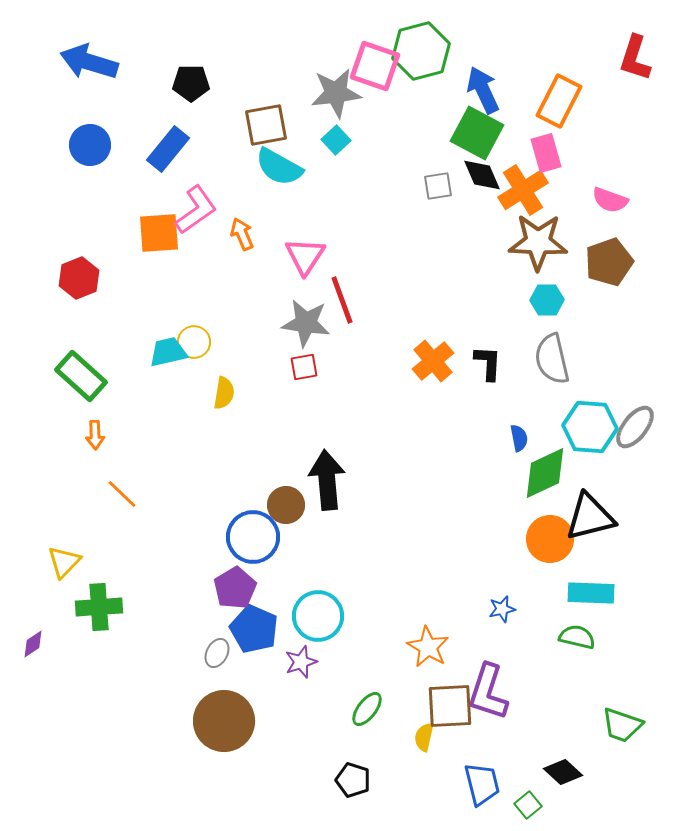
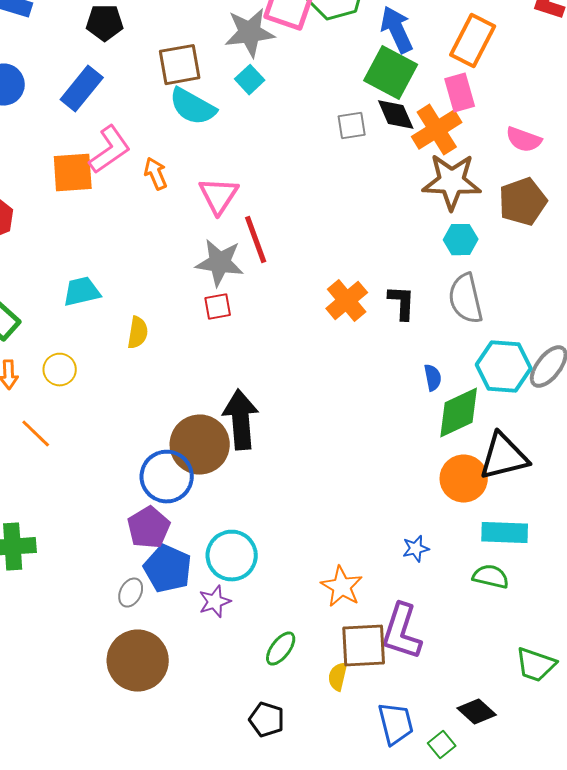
yellow circle: (194, 342) -> (60, 370), moved
brown circle: (286, 505) -> (200, 445), size x1.6

